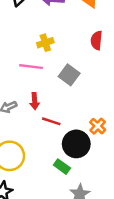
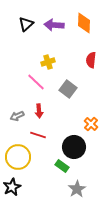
pink line: (31, 67) -> (36, 82), turned 36
red line: (51, 121) -> (38, 135), moved
orange cross: (98, 126) -> (91, 124), moved

